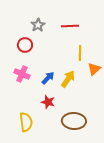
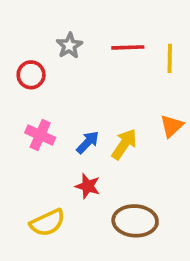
red circle: (25, 45) -> (31, 75), moved
yellow line: (80, 53) -> (170, 58), moved
yellow semicircle: (26, 122) -> (47, 223), turned 72

